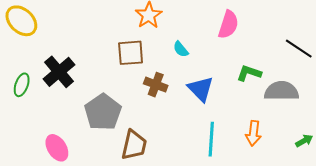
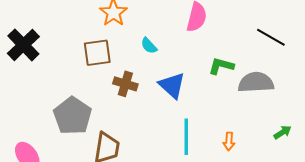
black cross: (59, 72) -> (23, 45), moved
orange arrow: (253, 133) -> (229, 141), moved, size x0.7

